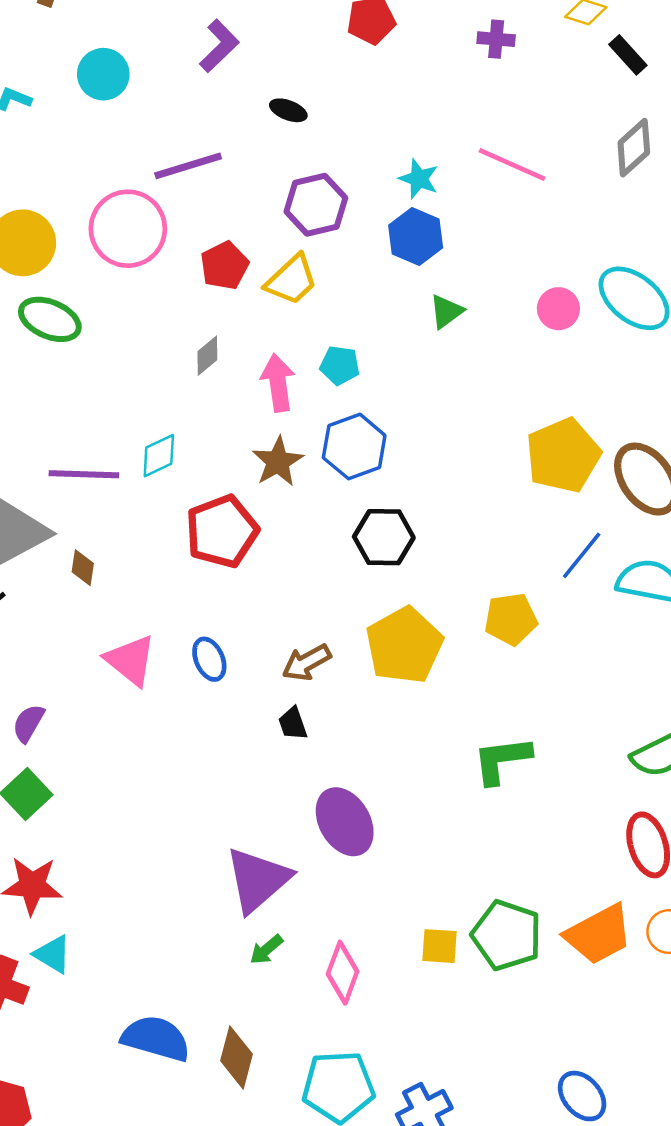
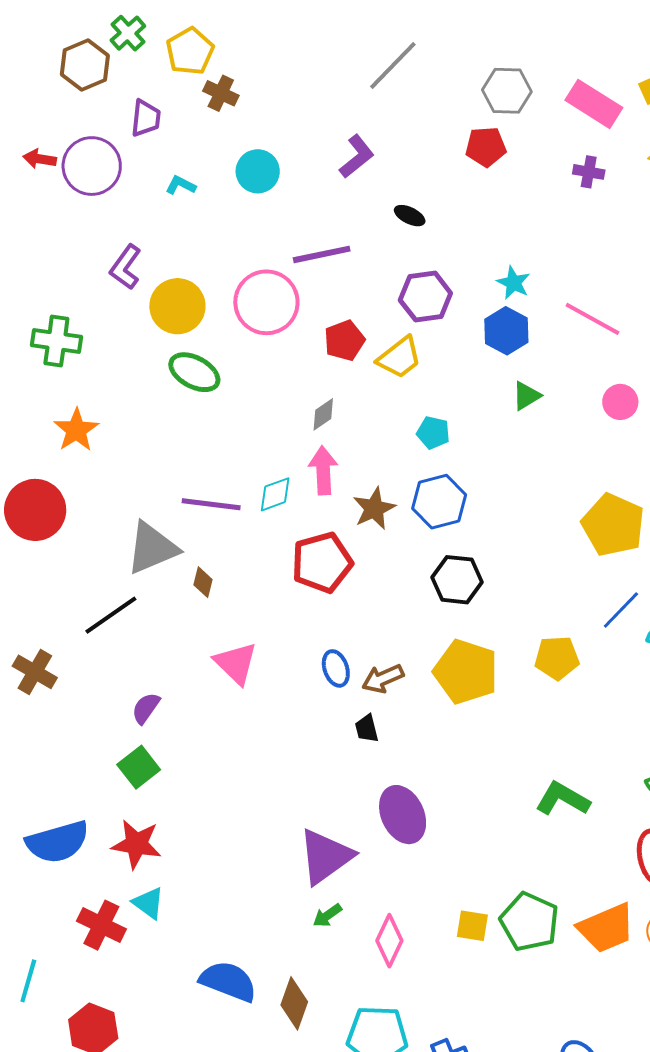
pink line: (512, 164) -> (592, 319), moved
pink arrow: (278, 383) -> (323, 470), moved
yellow pentagon: (563, 455) -> (613, 525), turned -30
yellow pentagon: (404, 645) -> (466, 672), turned -30
blue ellipse: (209, 659) -> (336, 668), moved
green L-shape: (502, 760) -> (563, 799), moved, turned 32

